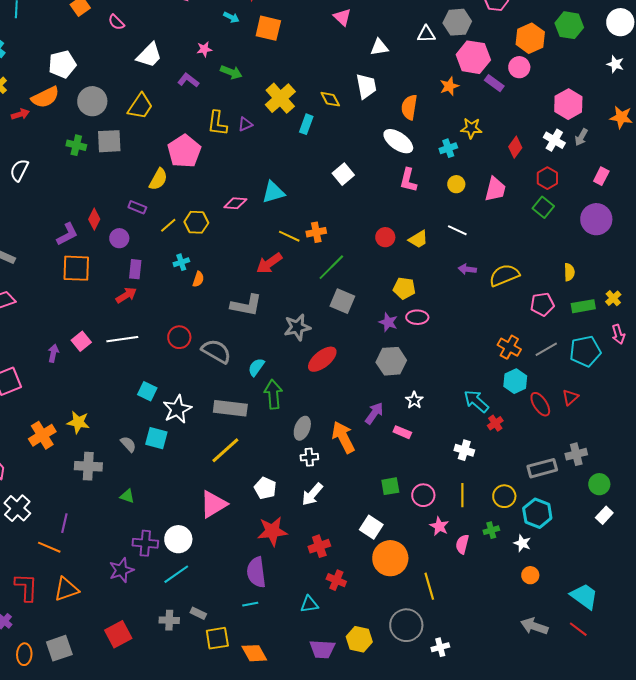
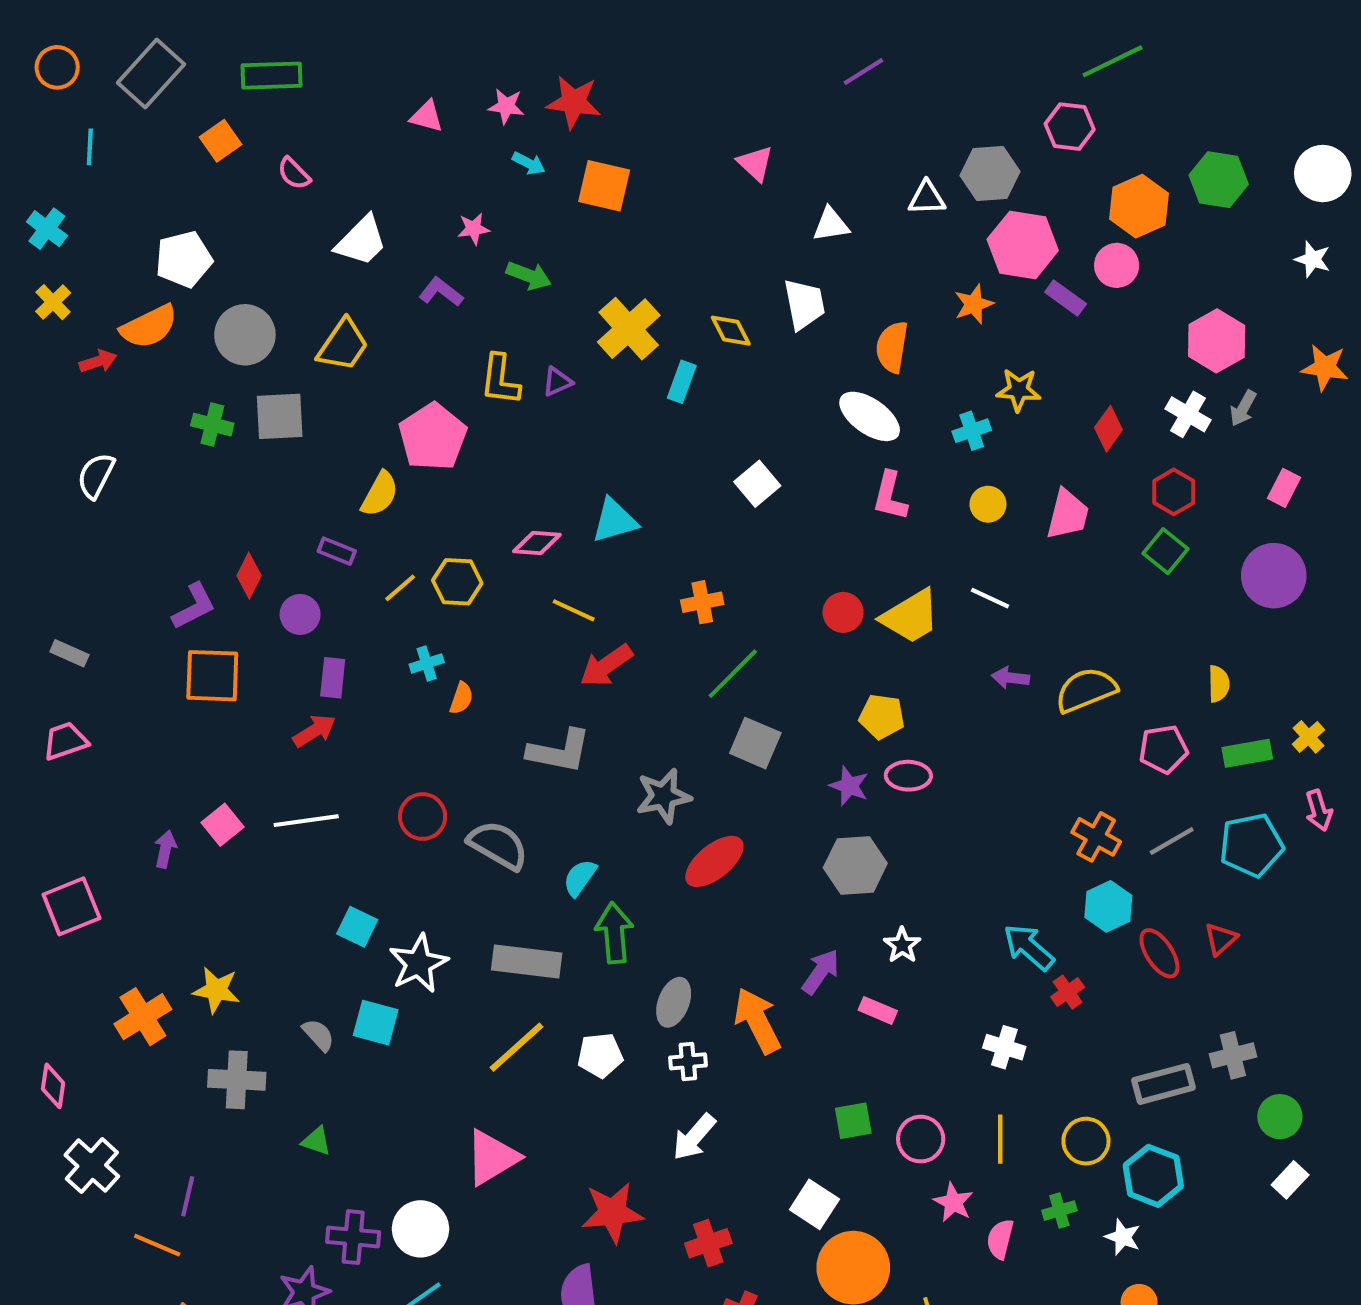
yellow line: (289, 236) -> (574, 610), moved
yellow trapezoid: (418, 239) -> (910, 616), size x1.5
white pentagon: (265, 488) -> (600, 1055), moved, turned -30

